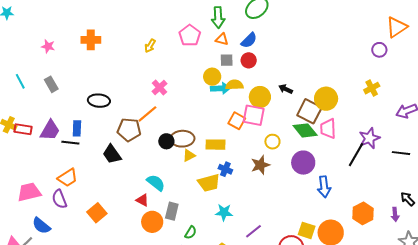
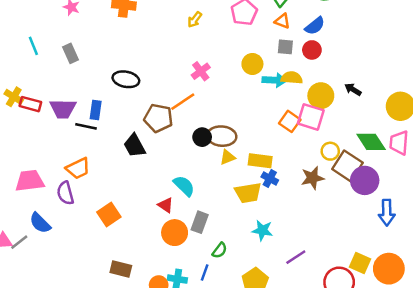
yellow circle: (212, 77) -> (252, 64), moved
brown square: (309, 111) -> (347, 166), moved
purple trapezoid: (50, 130) -> (63, 109), turned 55
yellow rectangle: (216, 145) -> (260, 161), moved

